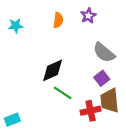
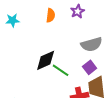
gray semicircle: (104, 53) -> (92, 44), turned -55
green line: (63, 93) -> (61, 70), moved

